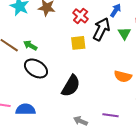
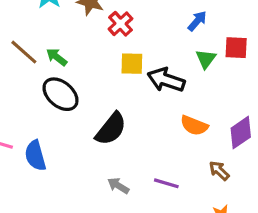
red cross: (81, 16) -> (120, 24), moved
black arrow: (101, 29) -> (166, 80), moved, turned -105
blue semicircle: (26, 109) -> (35, 156), turned -114

